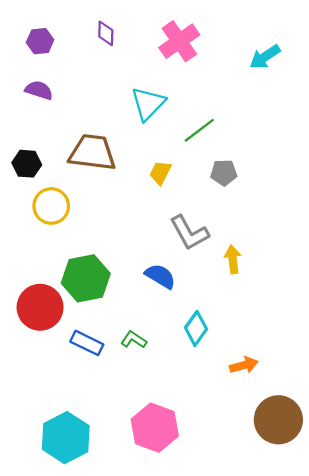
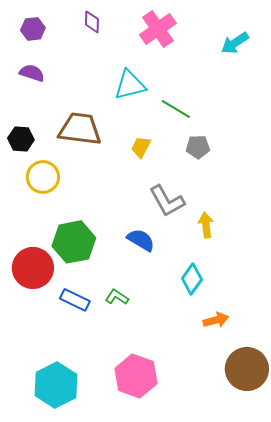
cyan triangle: (148, 104) -> (130, 85), turned 32
green line: (199, 130) -> (176, 109), turned 68
cyan diamond: (196, 328) -> (192, 279), moved

